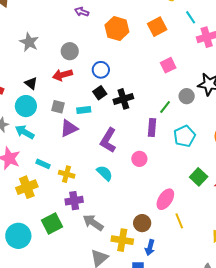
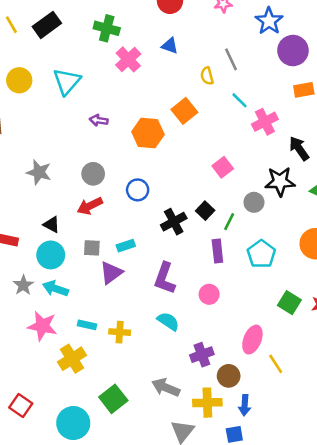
orange square: (157, 27) -> (184, 111), moved
black square: (100, 93) -> (205, 211), moved
purple cross: (74, 201) -> (202, 355), moved

